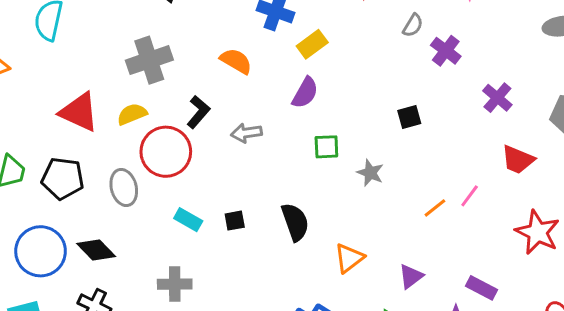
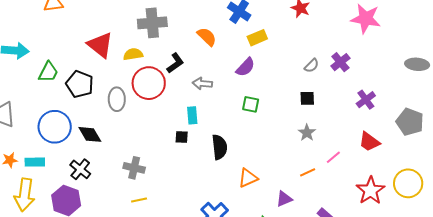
gray semicircle: (413, 25) -> (312, 66), moved
gray star: (370, 173) -> (307, 133), moved
orange line: (435, 208) -> (308, 172), moved
cyan rectangle: (188, 220) -> (192, 115), moved, turned 42

